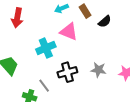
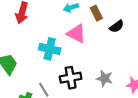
cyan cross: (46, 48) -> (50, 49), turned 30

